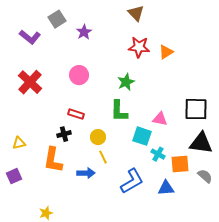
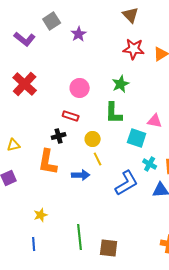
pink circle: (79, 75) -> (80, 88), moved
cyan cross: (158, 154) -> (150, 164), moved

